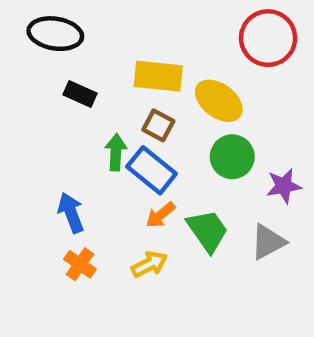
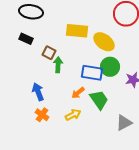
black rectangle: (80, 94) -> (26, 39), moved
brown square: (158, 125) -> (49, 53), moved
blue rectangle: (152, 170) -> (92, 73), moved, turned -30
gray triangle: (268, 242) -> (124, 123), moved

